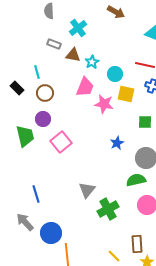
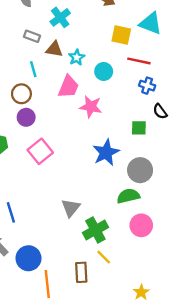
cyan line: (37, 72) -> (33, 69), moved
yellow square: (126, 94) -> (121, 35), moved
purple circle: (43, 119) -> (26, 117), moved
blue star: (117, 143) -> (106, 153), size x1.6
brown rectangle: (137, 244) -> (81, 272), moved
yellow line: (114, 256) -> (104, 257), moved

